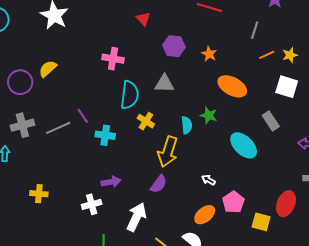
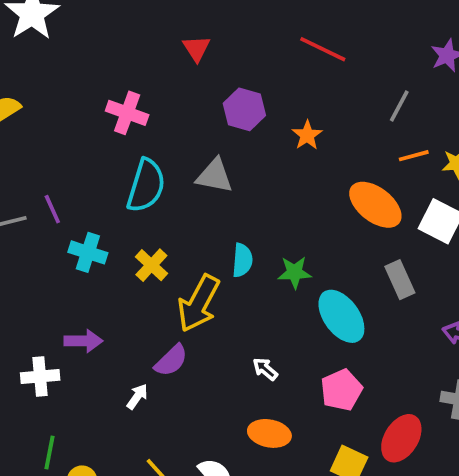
orange ellipse: (232, 86) -> (375, 205), moved
green star: (209, 115) -> (295, 272), moved, turned -30
yellow cross: (146, 121) -> (151, 265), moved
pink pentagon: (233, 202) -> (341, 390), moved
orange ellipse: (205, 215) -> (269, 433), moved, turned 40
white arrow: (136, 217) -> (137, 397), moved, size x0.5

